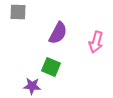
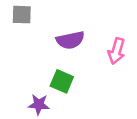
purple semicircle: (58, 33) -> (70, 40), turned 50

